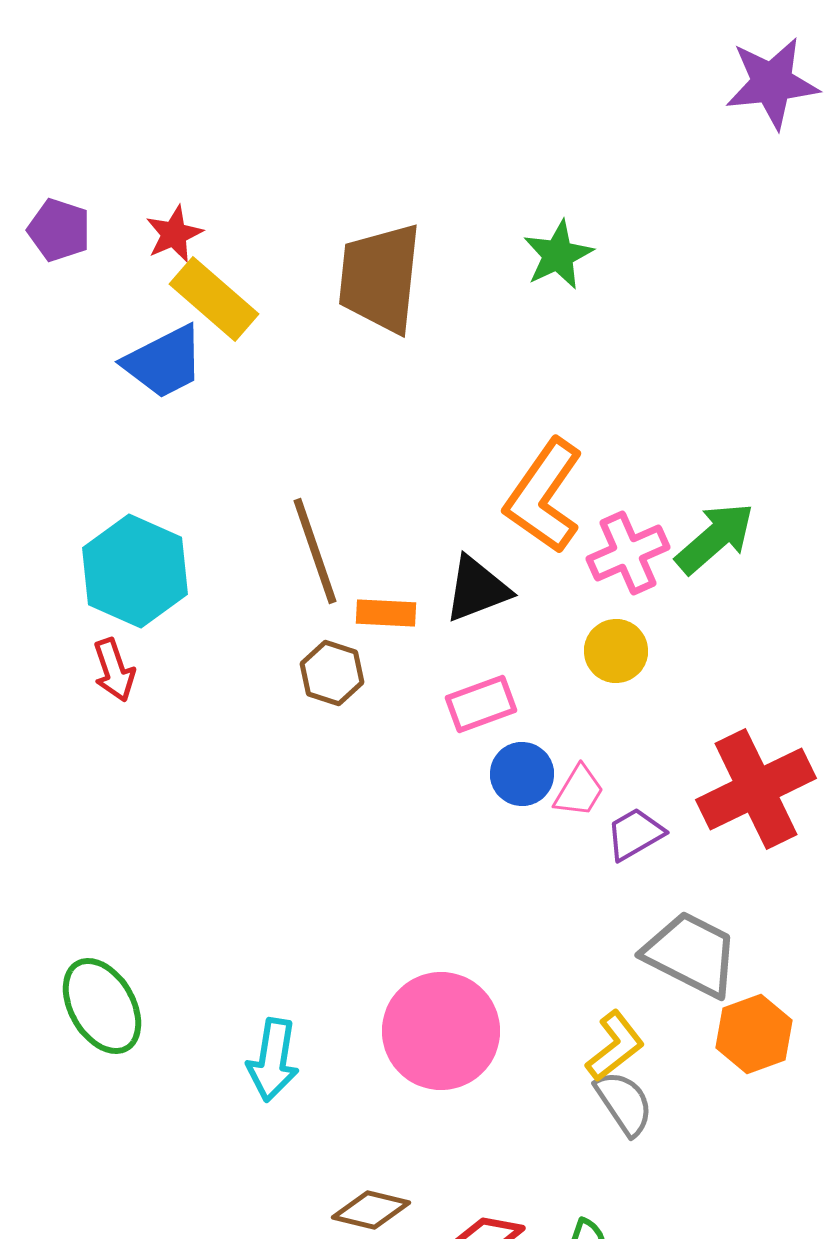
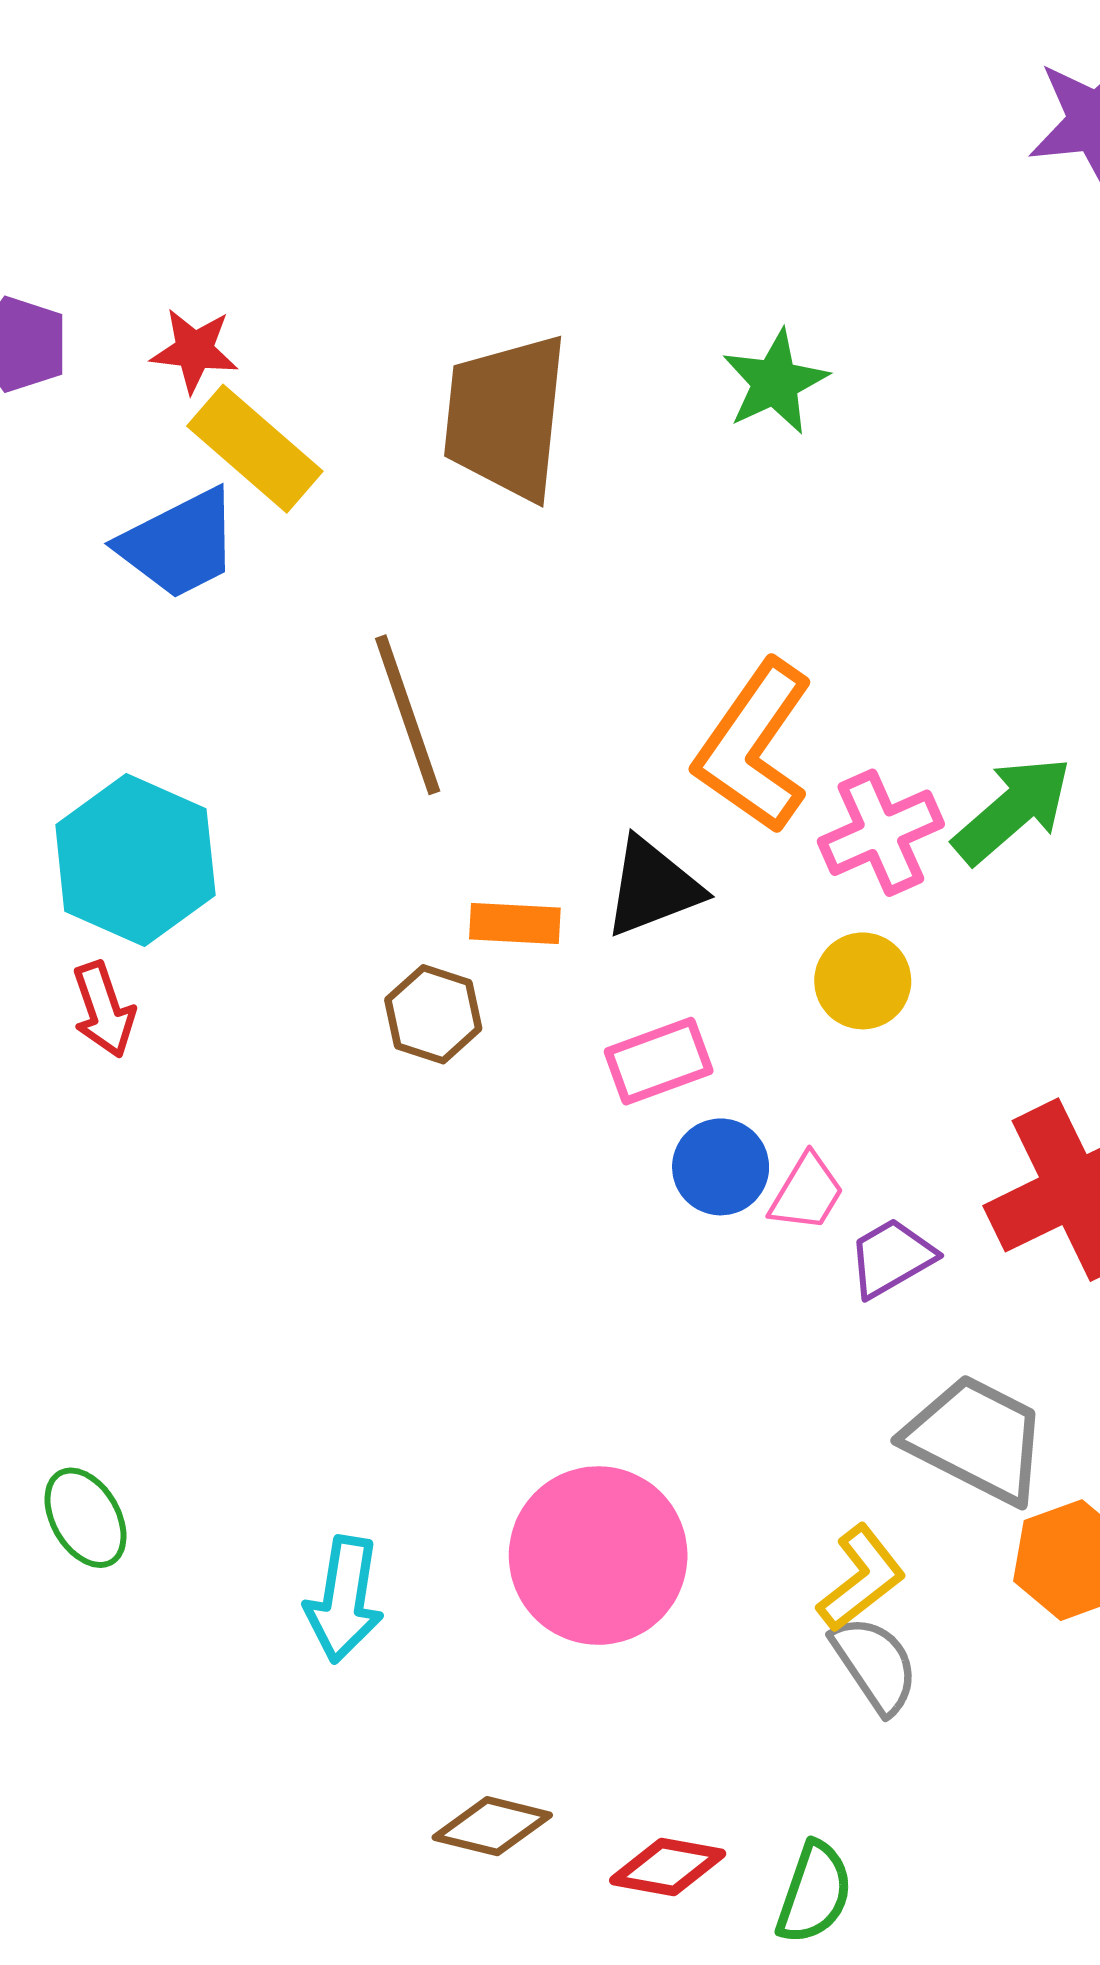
red star: (174, 234) -> (194, 350), turned 30
brown line: (315, 551) -> (408, 715), moved
green ellipse: (102, 1006) -> (86, 1518), size x0.7

